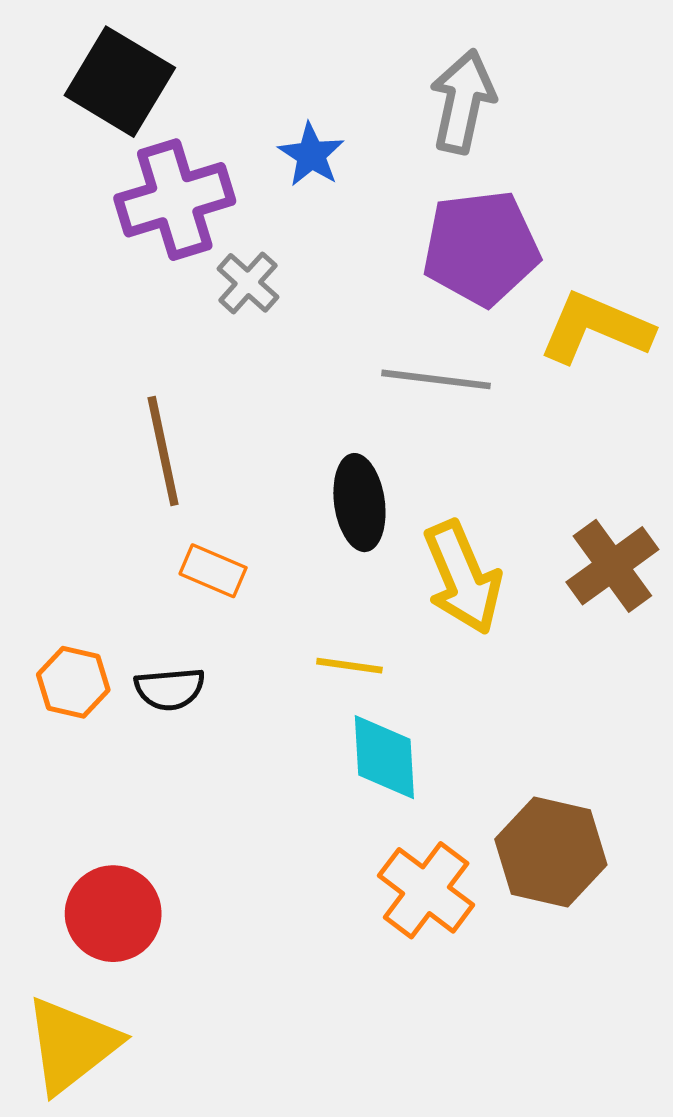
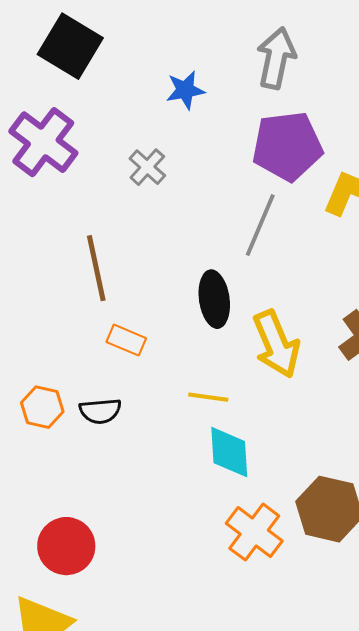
blue star: (311, 155) -> (185, 90), turned 30
purple cross: (175, 200) -> (43, 142), moved, turned -36
gray line: (436, 379) -> (260, 225), turned -74

